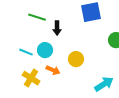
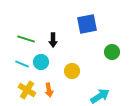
green line: (37, 17) -> (26, 39), moved
orange arrow: (53, 70) -> (49, 90), moved, turned 56

